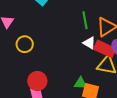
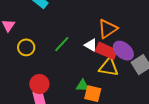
green line: (85, 20) -> (62, 44), moved, turned 54

